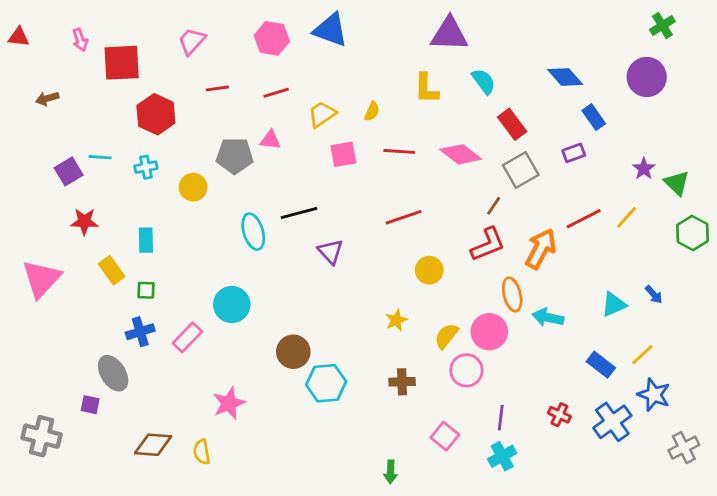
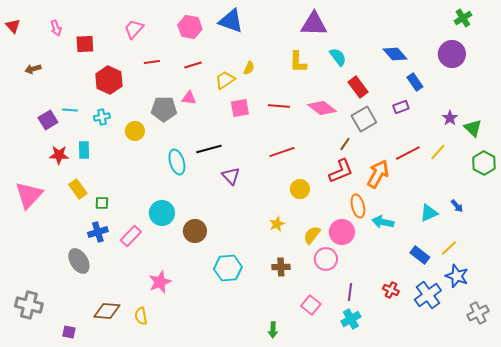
red triangle: (19, 37) -> (13, 26), turned 42
red square: (122, 63) -> (85, 44), size x0.7
yellow semicircle: (372, 111) -> (249, 68), moved
cyan rectangle: (146, 240) -> (84, 150), moved
brown circle: (293, 352) -> (195, 231), moved
purple square: (90, 405) -> (69, 332), moved

